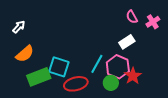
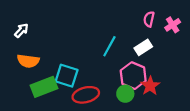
pink semicircle: (132, 17) -> (149, 19), turned 40
orange semicircle: (25, 54) -> (28, 61), turned 48
cyan line: (97, 64) -> (109, 46), moved

